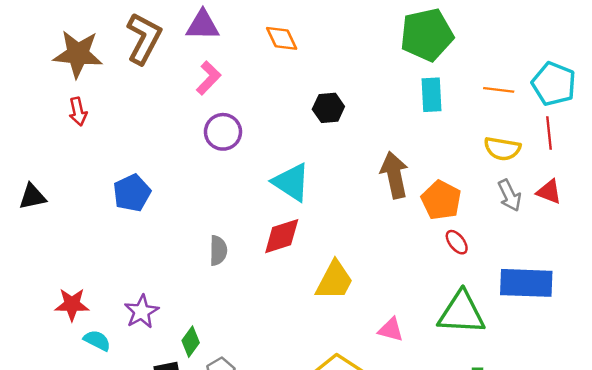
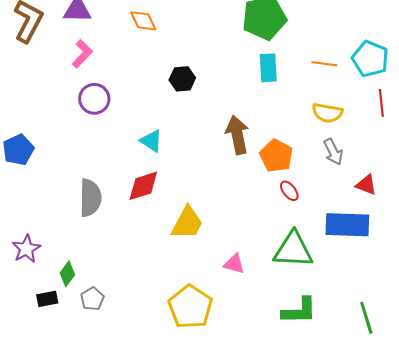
red line: (549, 133) -> (381, 103), moved
cyan triangle: (291, 182) -> (151, 141), size x0.7
red triangle: (549, 192) -> (366, 185), moved
gray semicircle: (218, 251) -> (90, 198), size x1.5

